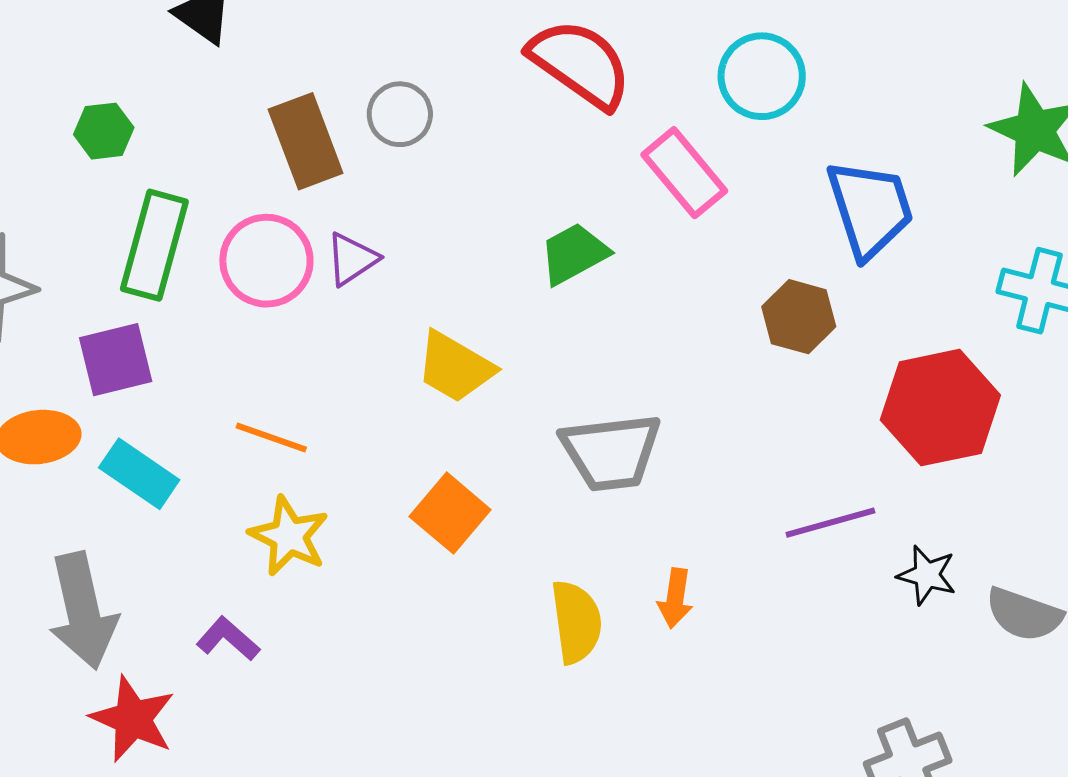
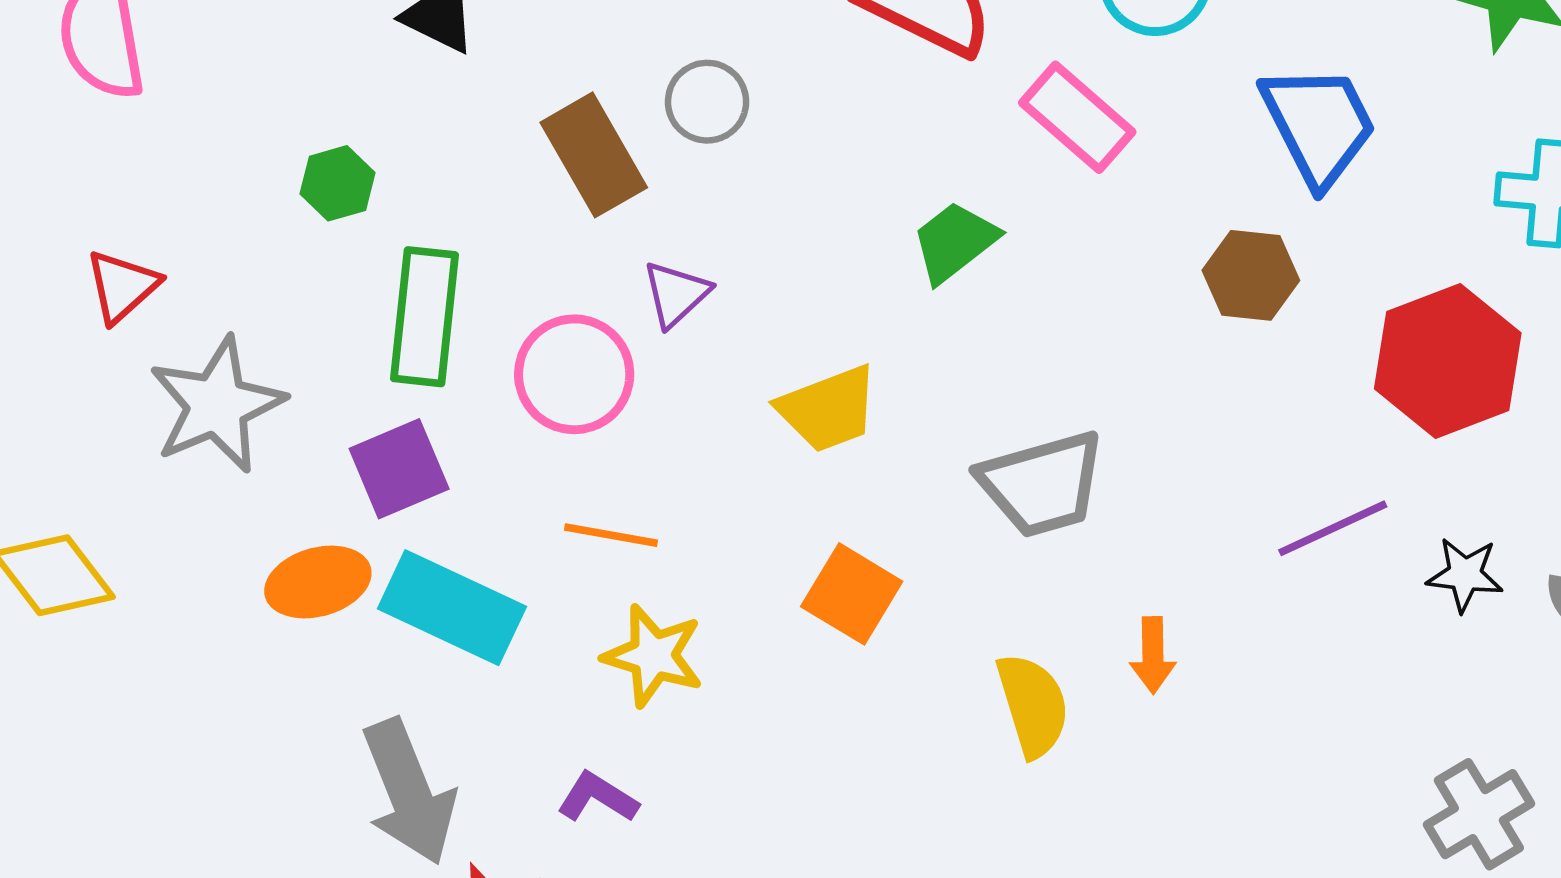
pink circle: (266, 261) -> (574, 374), moved
yellow trapezoid: (455, 367) -> (828, 409), turned -42
cyan rectangle: (139, 474) -> (452, 608), size x1.4

